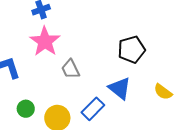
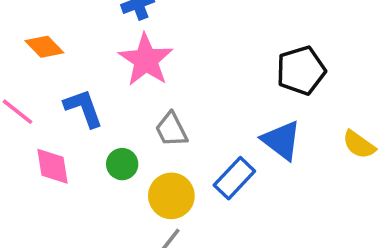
gray trapezoid: (71, 69) -> (171, 130), moved
green circle: (26, 109) -> (122, 164), moved

